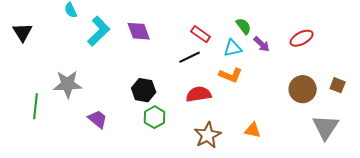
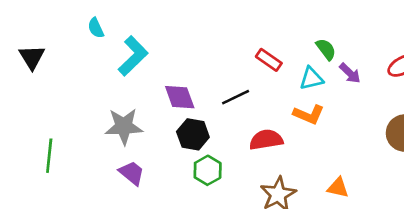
purple diamond: (139, 31) -> (180, 97), moved
black line: (190, 57) -> (236, 97), moved
gray star: (68, 84) -> (124, 126), moved

